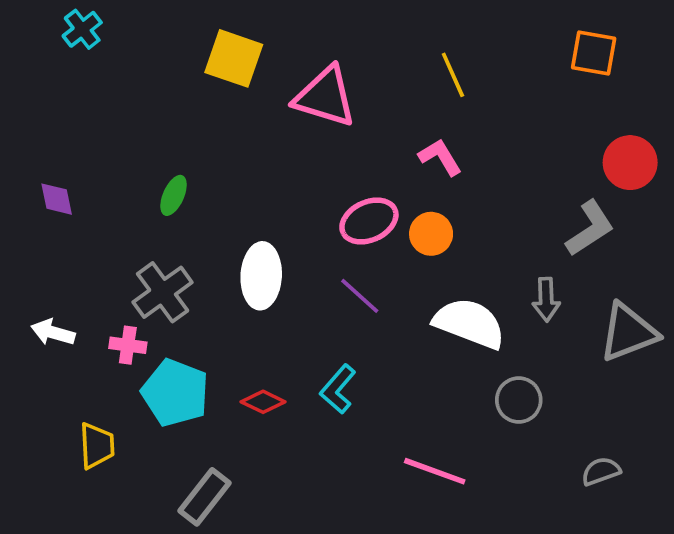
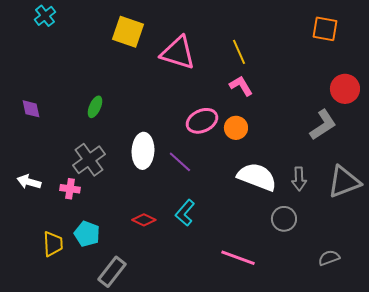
yellow line: (453, 75) -> (239, 52), moved
purple line: (360, 296) -> (180, 162), moved
gray arrow: (546, 300) -> (299, 179), moved
cyan pentagon: (175, 393) -> (87, 234), moved, size x0.7

